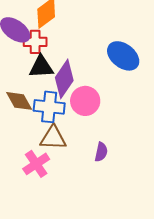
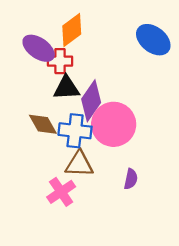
blue ellipse: (123, 56) -> (153, 40), moved
pink circle: (85, 101) -> (114, 124), size x1.4

